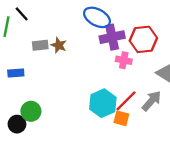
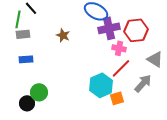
gray rectangle: (40, 45) -> (23, 34), moved
red line: (126, 101) -> (121, 68), moved
orange square: (121, 118) -> (117, 98), turned -32

